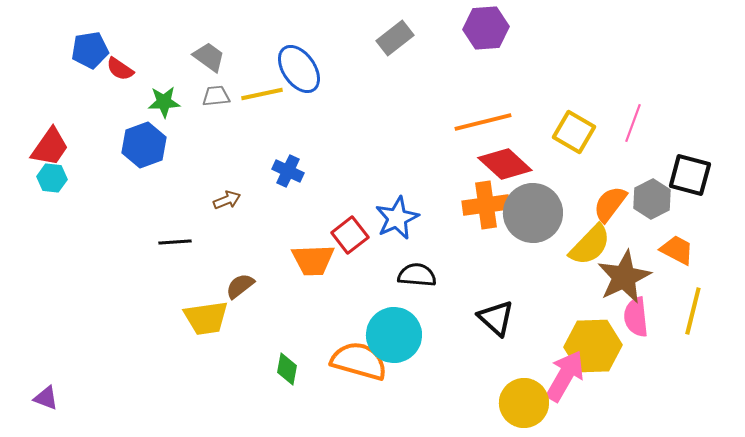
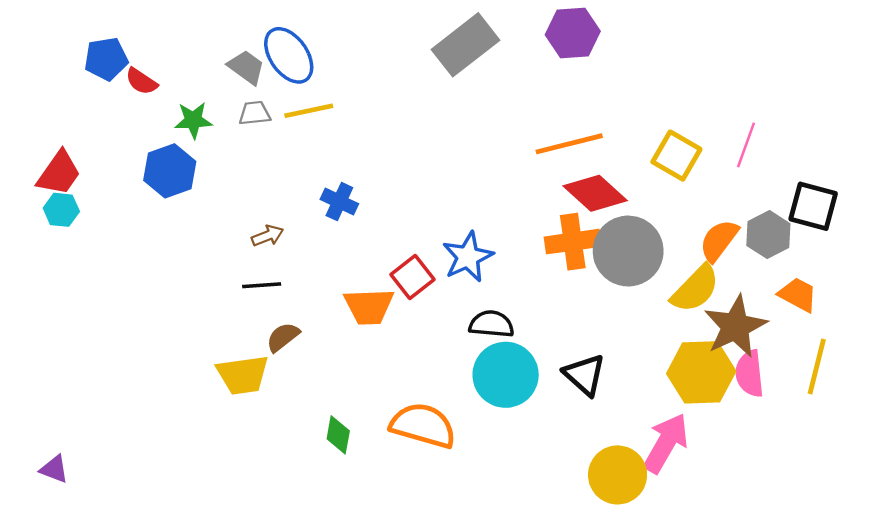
gray rectangle: (395, 38) -> (466, 45), size x1.5
blue ellipse: (299, 69) -> (289, 55), moved
black line: (175, 242) -> (262, 285), moved
cyan circle: (394, 335) -> (506, 375), moved
yellow hexagon: (593, 346) -> (701, 372), moved

